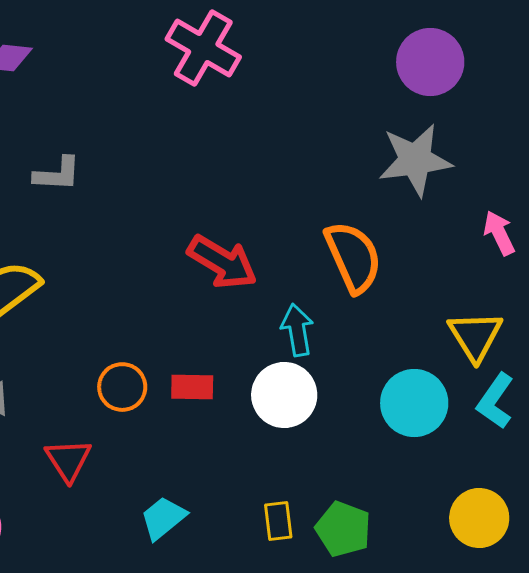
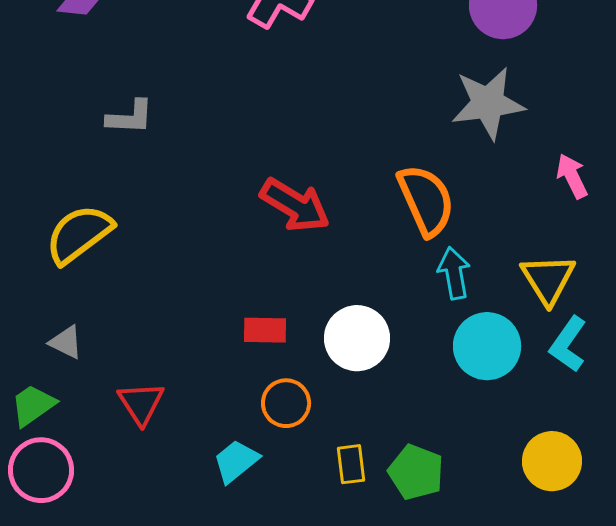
cyan arrow: (297, 330) -> (454, 273), moved
orange circle: (122, 387) -> (286, 403), moved

